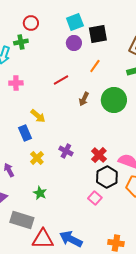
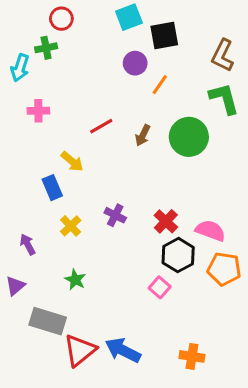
purple circle: (74, 43) -> (135, 63), moved
red line: (61, 80) -> (101, 126), moved
red triangle: (43, 239) -> (80, 350), turned -40

